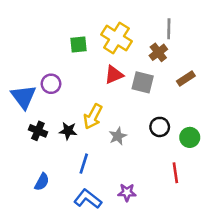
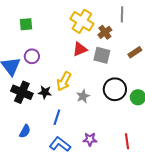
green square: (79, 44) -> (26, 24), moved
brown cross: (158, 52) -> (105, 32), moved
black circle: (160, 127) -> (115, 89), size x1.5
black cross: (38, 131) -> (22, 92), size x1.5
red line: (175, 173) -> (127, 141), moved

